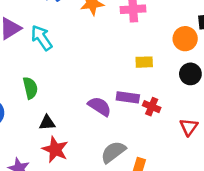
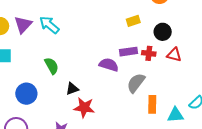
black circle: (190, 74) -> (163, 32), moved
red triangle: (189, 127) -> (174, 55), moved, turned -35
gray semicircle: (113, 152) -> (136, 83), moved

